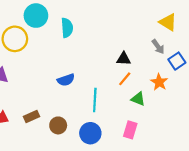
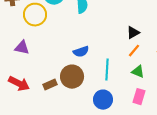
black triangle: (124, 59) -> (133, 33), turned -32
green triangle: (138, 99) -> (138, 72), moved
brown circle: (58, 125) -> (72, 77), moved, size x1.5

